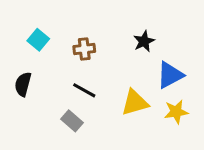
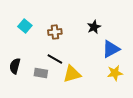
black semicircle: (23, 84) -> (15, 66), moved
yellow triangle: (135, 103) -> (72, 74), moved
gray rectangle: (72, 121) -> (41, 73), moved, turned -32

